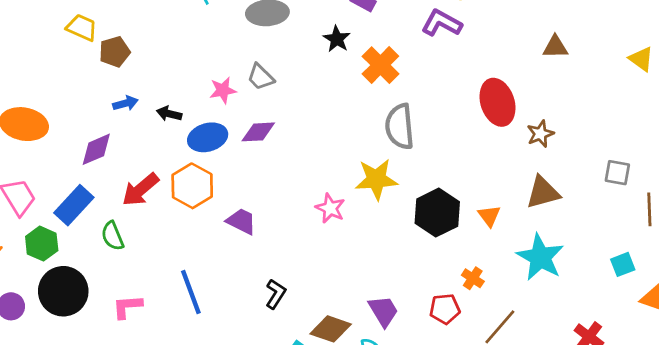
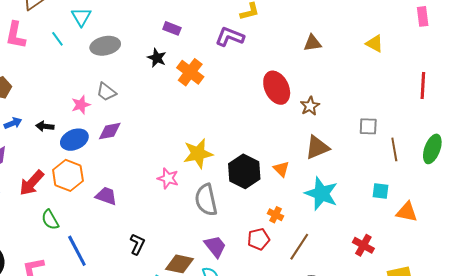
gray semicircle: (400, 127) -> (206, 200), moved
green semicircle: (113, 236) -> (50, 220), moved
cyan square: (623, 264) -> (381, 191), turned 36

